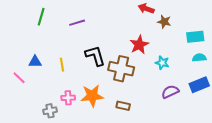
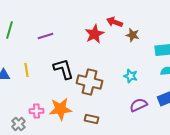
red star: (139, 45) -> (94, 34), moved
yellow line: (62, 65) -> (26, 70), moved
gray cross: (50, 111) -> (18, 124), turned -32

